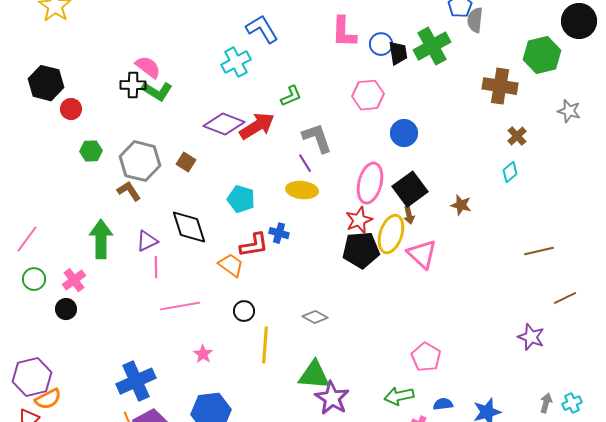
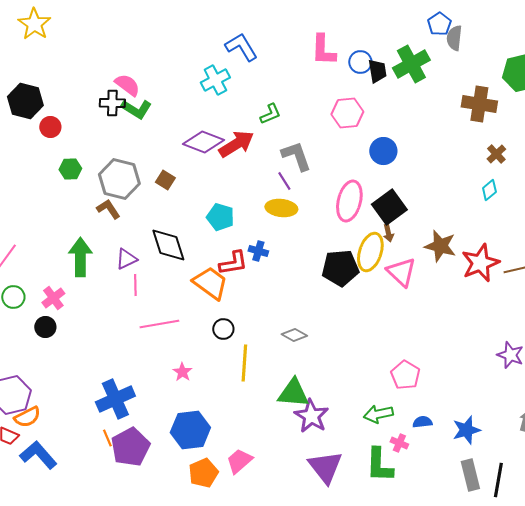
brown star: (461, 205) -> (440, 246), moved, size x1.5
red star: (359, 220) -> (480, 263), moved, size x1.4
orange trapezoid: (231, 265) -> (210, 283), size x1.4

